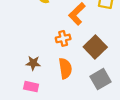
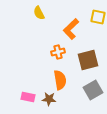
brown square: (95, 47) -> (88, 60), turned 30
brown star: (33, 63) -> (49, 99), moved

